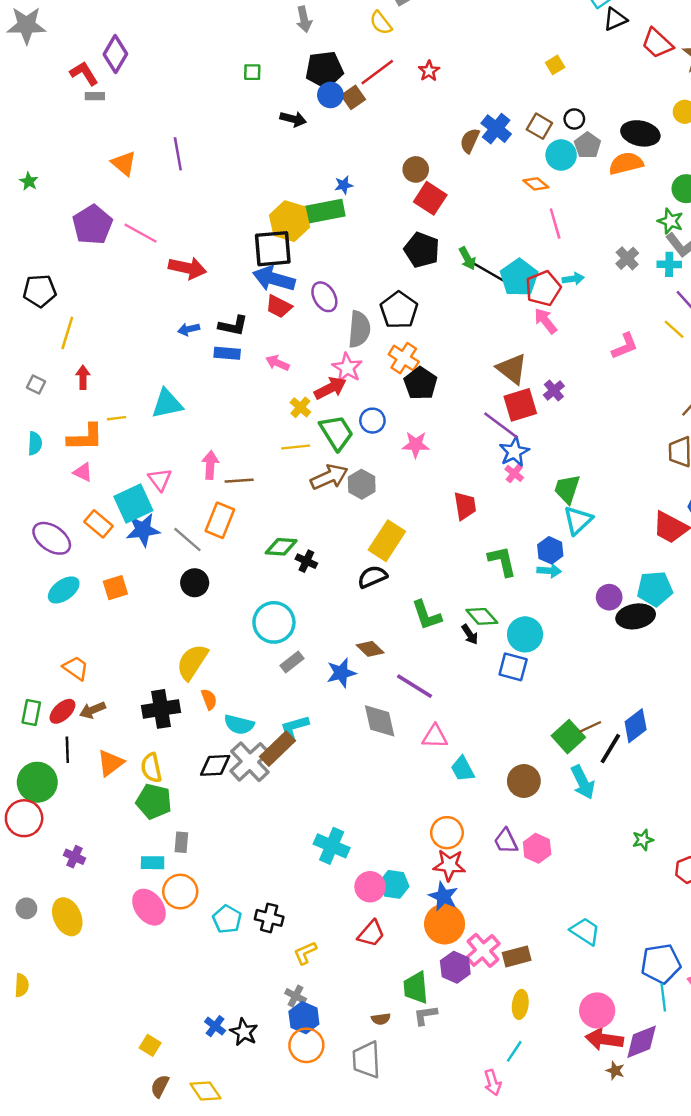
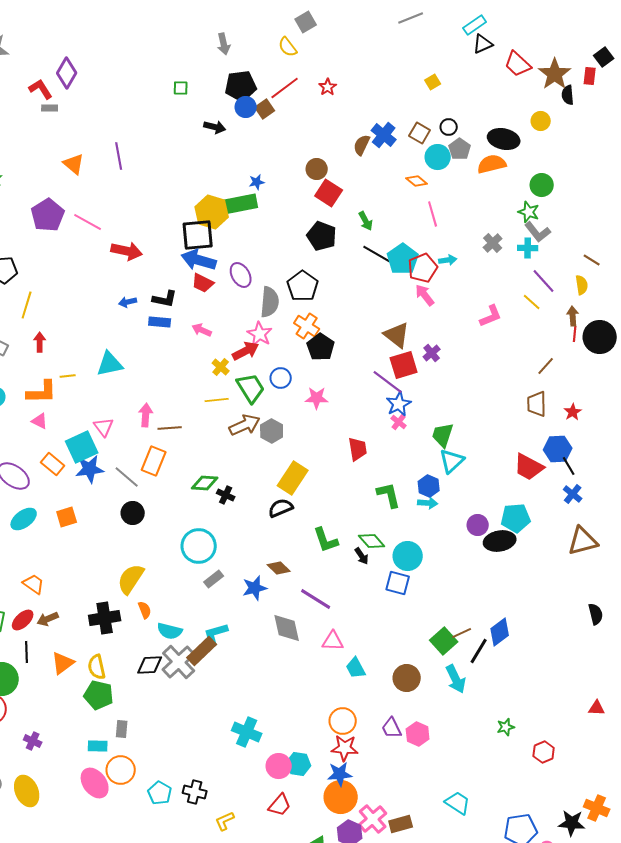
green arrow: (467, 258) -> (366, 221), moved
blue star: (443, 896) -> (340, 774), turned -30

